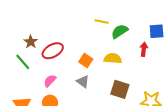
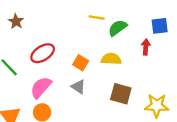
brown star: (31, 42) -> (16, 21), moved
pink semicircle: (50, 81) -> (41, 87), size x1.5

